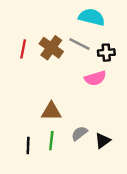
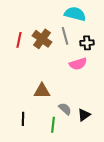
gray line: (79, 44) -> (65, 36), turned 48
gray semicircle: (79, 133) -> (65, 109), turned 80
green line: (51, 141) -> (53, 125), moved

